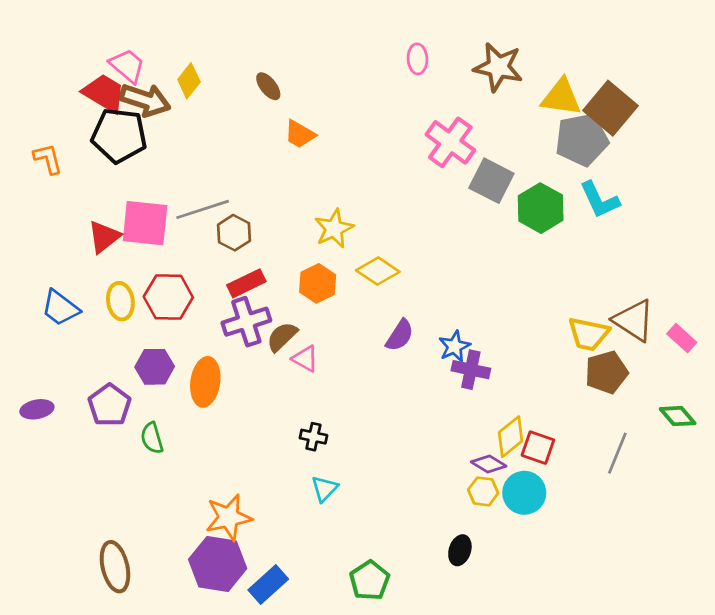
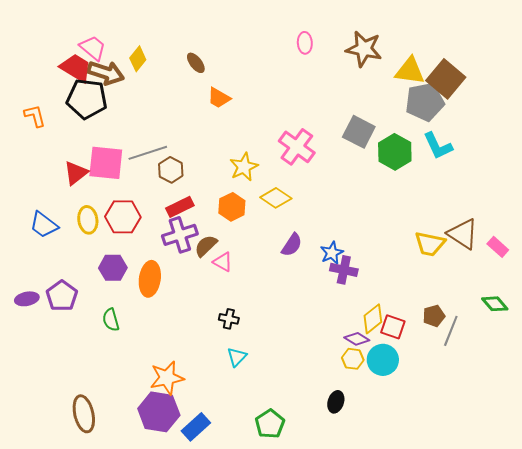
pink cross: (450, 142) -> (297, 147), moved
brown pentagon: (606, 372) -> (434, 316), moved, size x0.7
purple pentagon: (110, 405) -> (62, 296), moved

